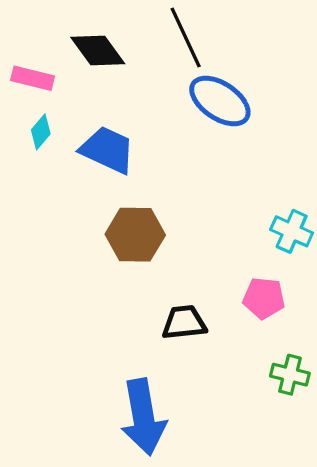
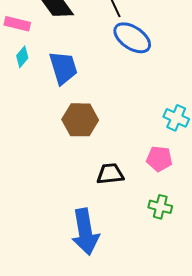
blue trapezoid: (108, 150) -> (63, 68), turned 48
green cross: (290, 375) -> (160, 207), moved

